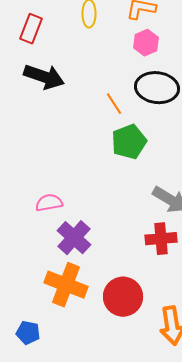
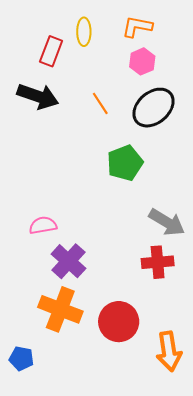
red rectangle: (31, 29) -> (51, 51), moved
black ellipse: (157, 88) -> (154, 108), turned -48
orange line: (114, 104) -> (100, 103), moved

